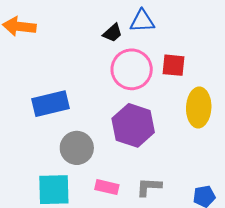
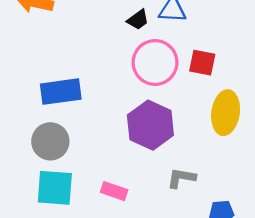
gray circle: (77, 148) -> (50, 141), moved
gray L-shape: (149, 187) -> (181, 178), moved

